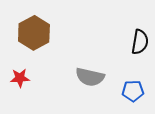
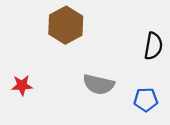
brown hexagon: (34, 33) -> (66, 25), moved

